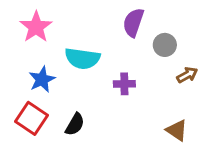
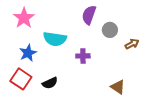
brown arrow: (187, 75) -> (132, 44), moved
black semicircle: (75, 124) -> (50, 83), turned 35

